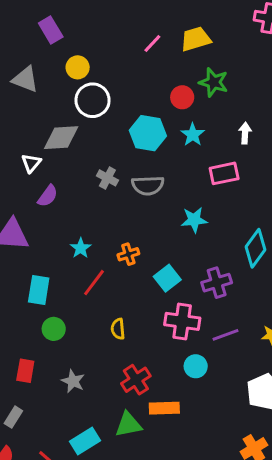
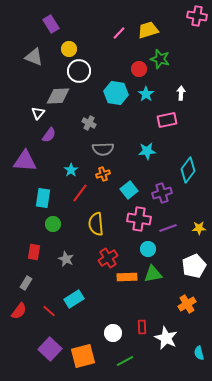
gray semicircle: (148, 185) -> (103, 149), moved
yellow semicircle: (118, 329) -> (96, 224), size x1.6
green triangle: (128, 425) -> (153, 274), moved

